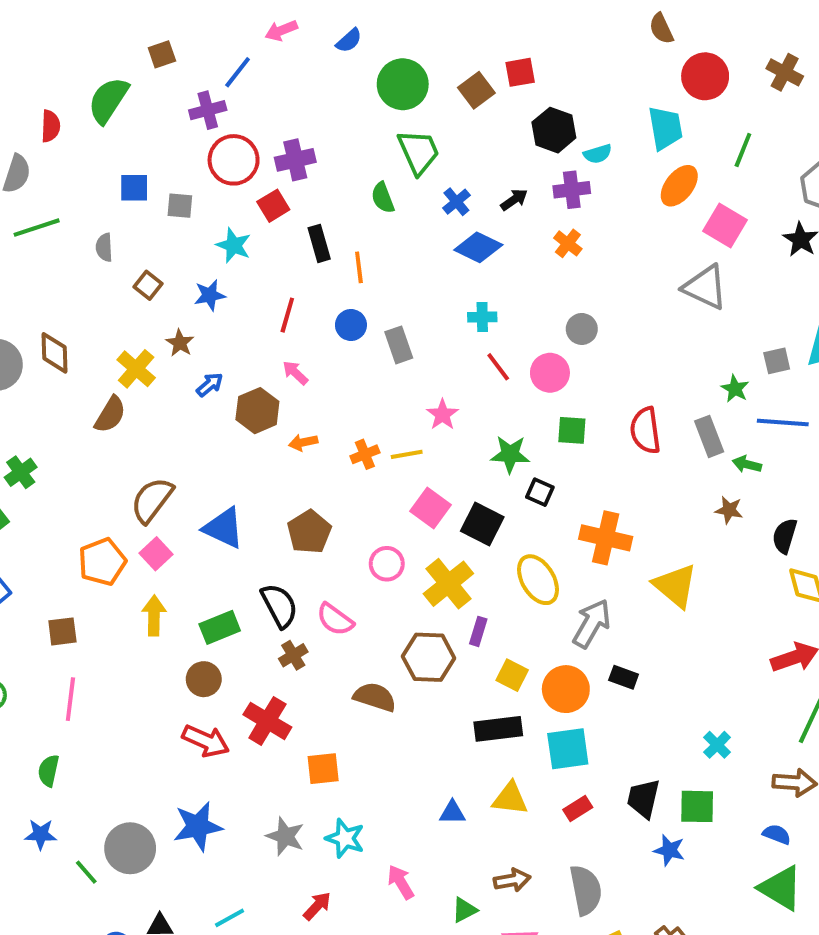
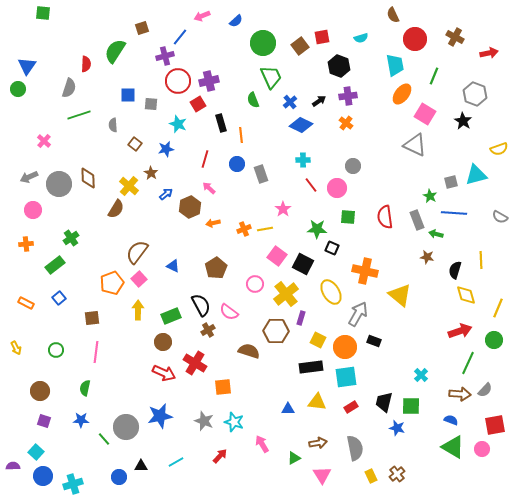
cyan semicircle: (598, 154) -> (361, 38), moved
blue triangle: (224, 528) -> (173, 266), size x0.6

